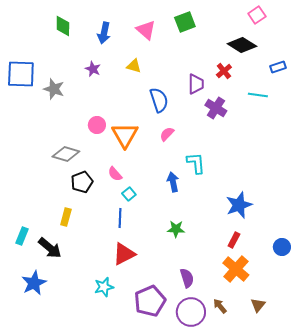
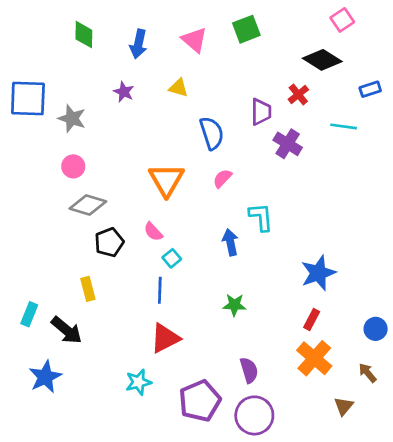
pink circle: (97, 125) -> (73, 166), moved
yellow rectangle: (66, 217) -> (88, 289), turned -30
brown arrow: (220, 306) -> (368, 373), moved

